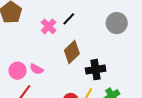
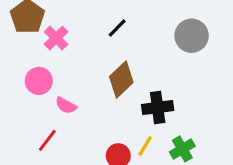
pink cross: (49, 26) -> (56, 38), moved
pink circle: (18, 71) -> (39, 81), moved

